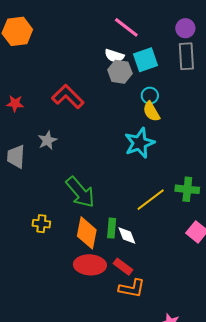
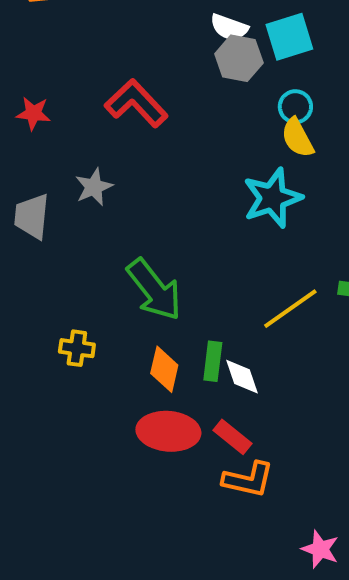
orange diamond: (87, 233) -> (164, 369), size x0.7

